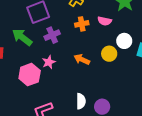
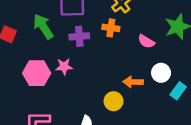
orange cross: (82, 24) -> (111, 28), moved
yellow circle: (109, 54) -> (114, 101), moved
orange arrow: (82, 59) -> (133, 82), moved, turned -42

